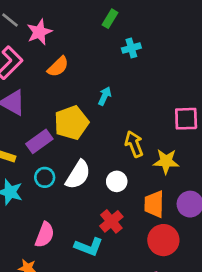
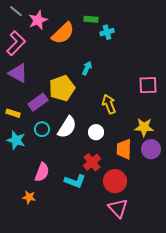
green rectangle: (110, 19) -> (91, 19), moved, turned 64
orange semicircle: (58, 67) -> (63, 33), moved, size x1.4
yellow star: (166, 161) -> (144, 127), moved
red circle: (163, 240) -> (115, 181), moved

